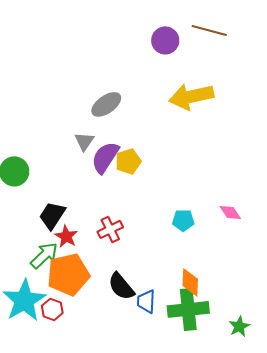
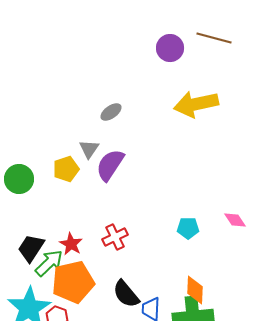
gray ellipse: (106, 104) -> (111, 112), size x0.7
yellow pentagon: (128, 161) -> (66, 169), moved
black trapezoid: (52, 215) -> (31, 248), moved

